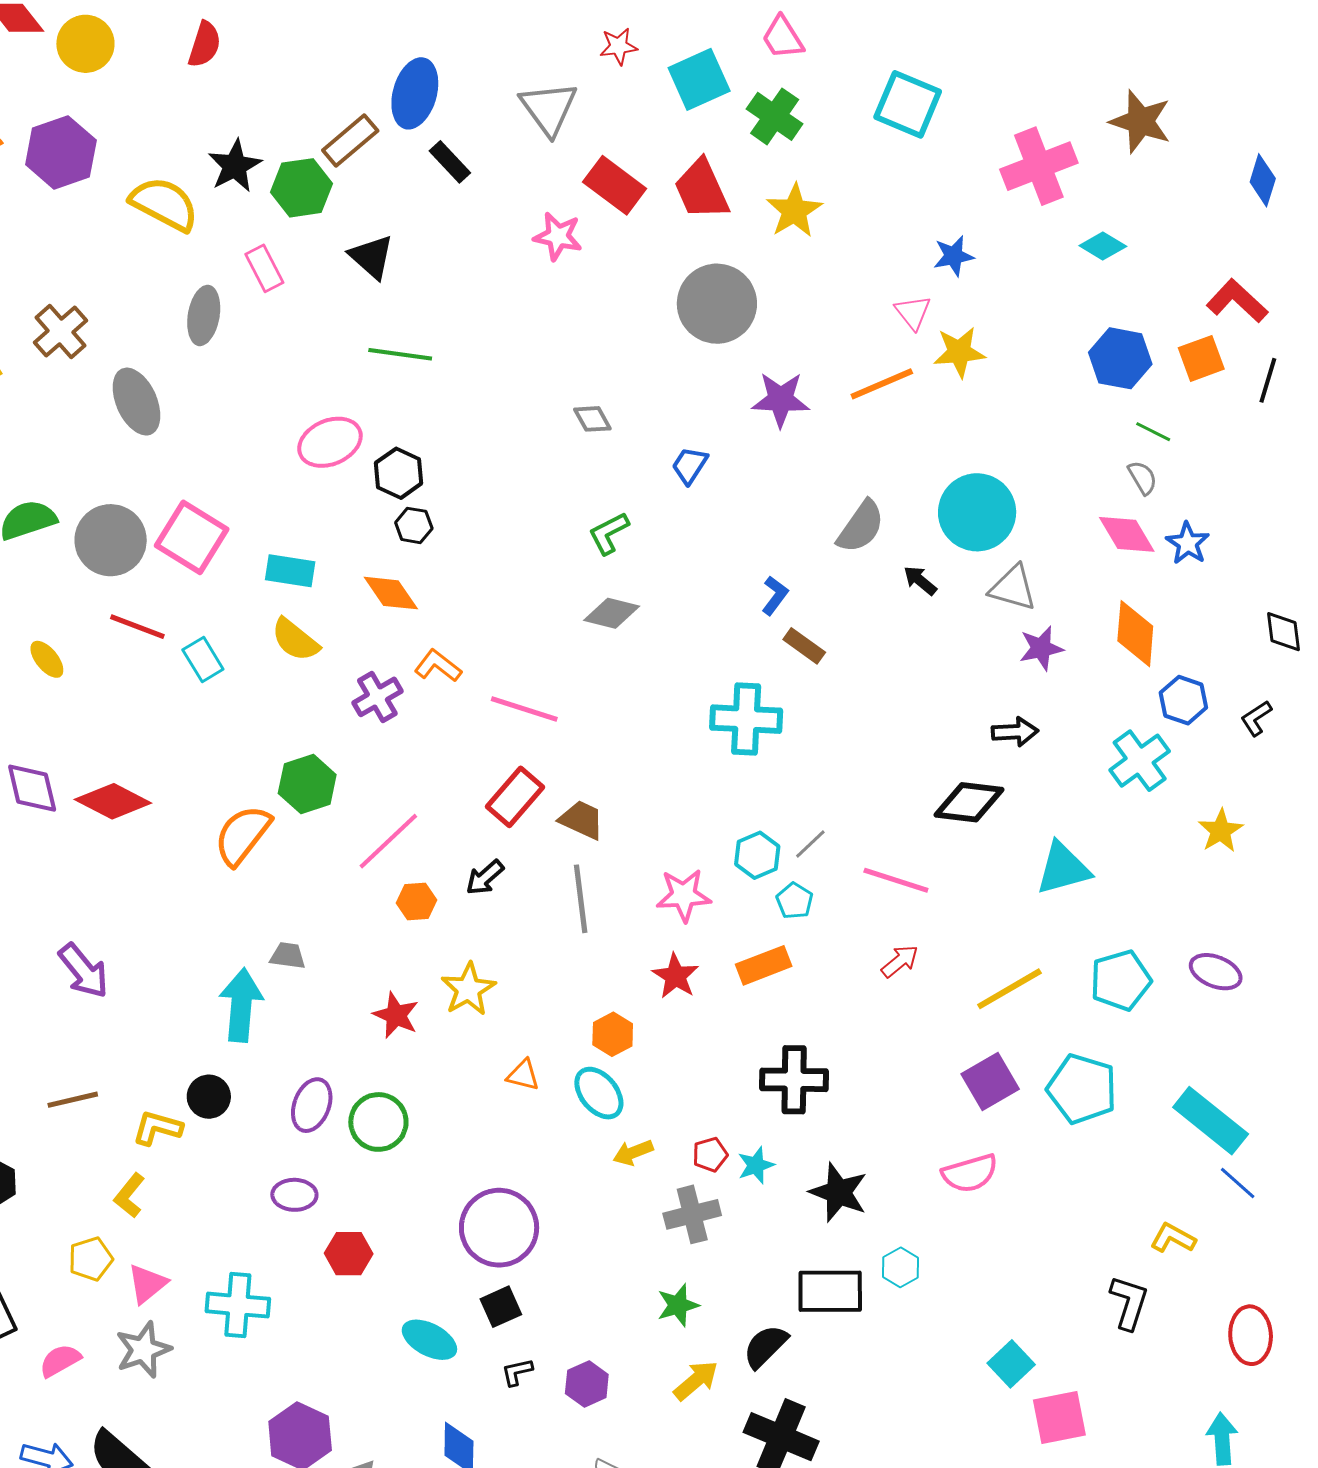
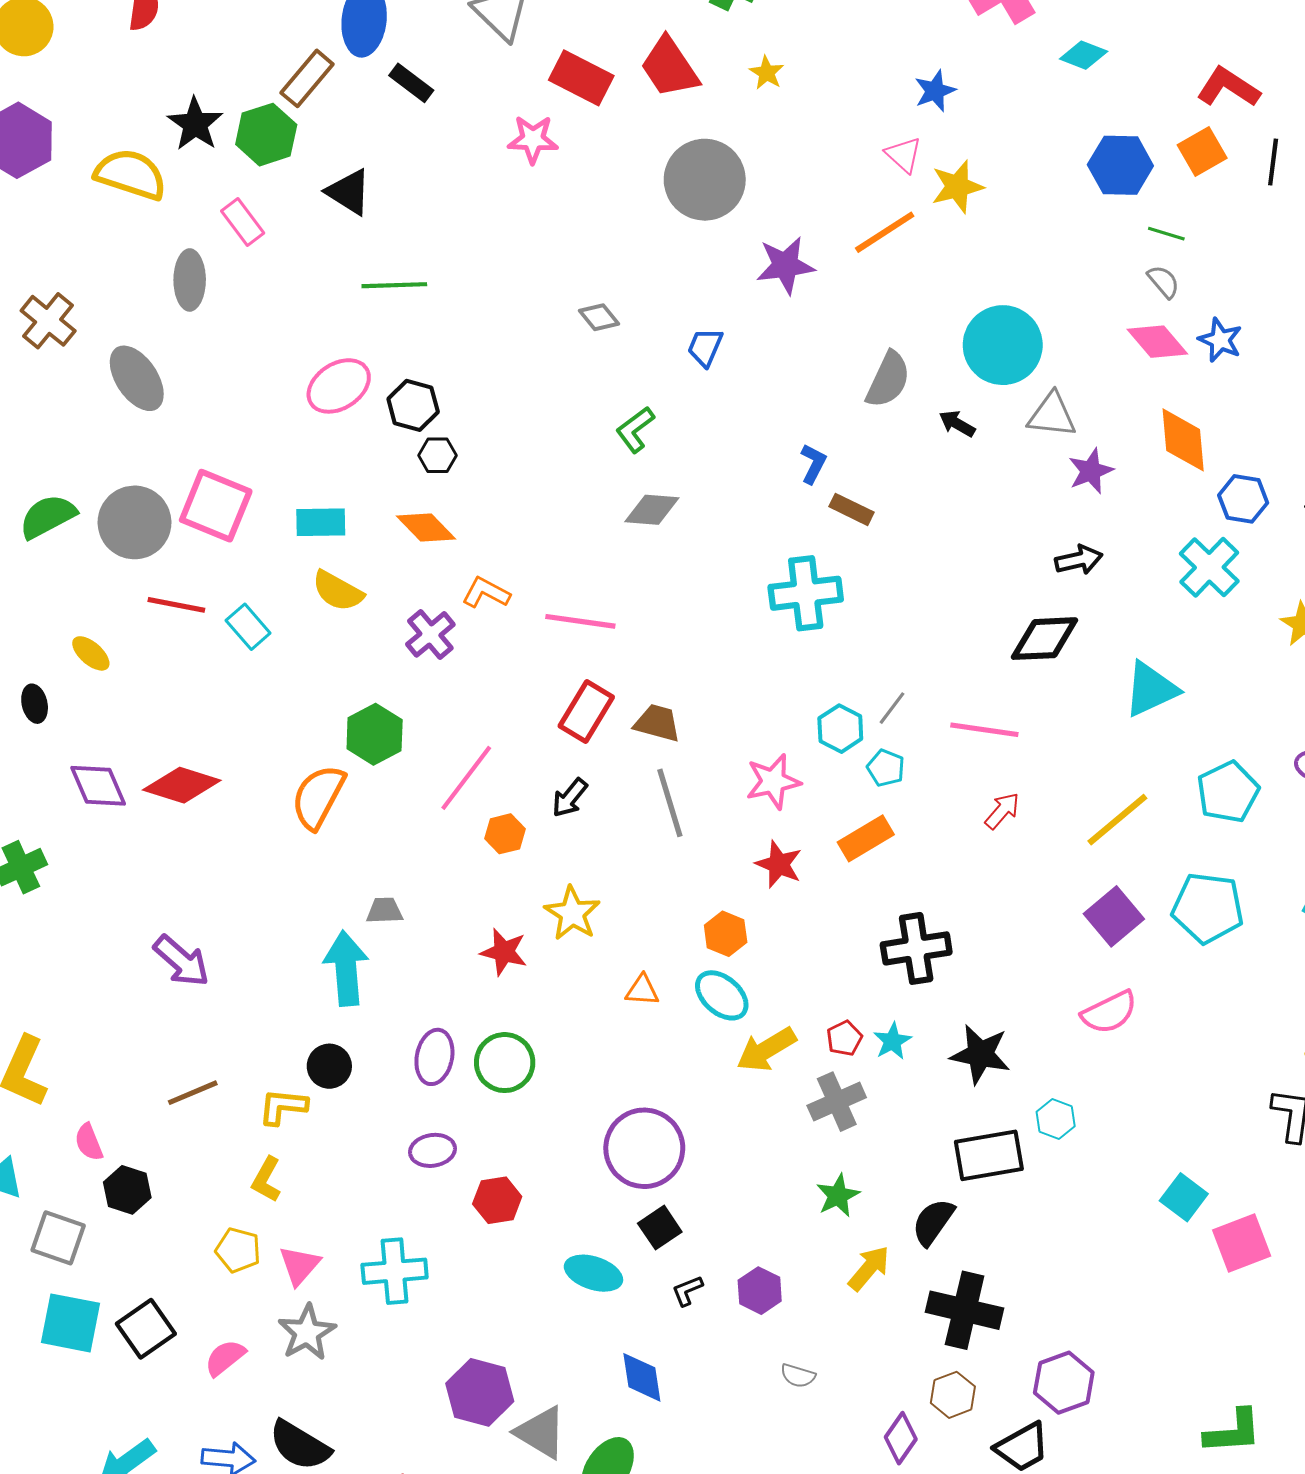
yellow star: (794, 211) -> (767, 73), size x0.6
yellow arrow: (633, 1153) -> (766, 1049), size x1.5
yellow pentagon: (91, 1259) -> (238, 1250), turned -30

